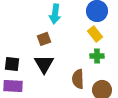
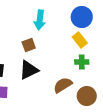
black triangle: (44, 64) -> (29, 70), turned 35
brown semicircle: (78, 79) -> (63, 85), turned 60

